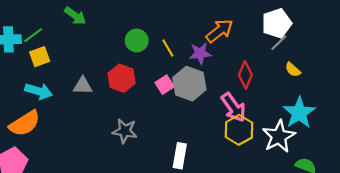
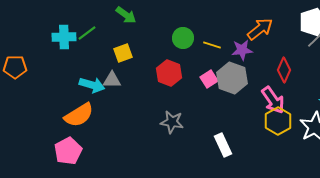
yellow line: (168, 48) -> (212, 45), turned -42
yellow square: (40, 57) -> (123, 53), moved
gray triangle: (83, 86) -> (112, 80), moved
white rectangle: (180, 156) -> (223, 145), turned -35

